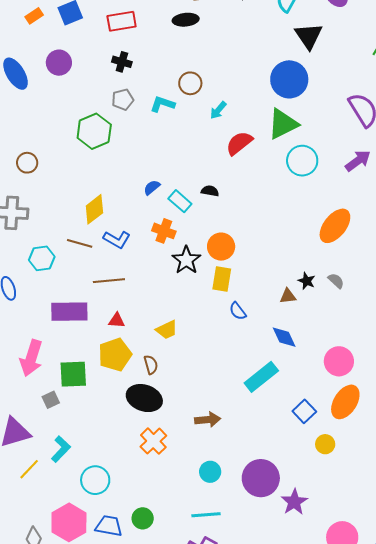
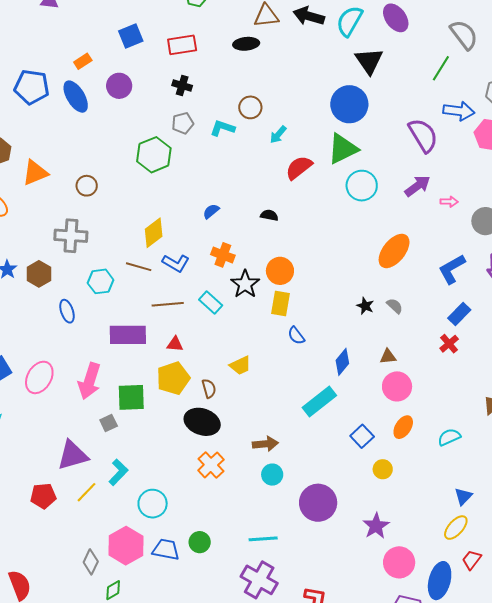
orange rectangle: (34, 16) -> (83, 61), moved
cyan rectangle: (180, 201) -> (211, 303), moved
brown triangle: (288, 296) -> (388, 356), moved
yellow trapezoid: (167, 330) -> (240, 365), moved
blue diamond: (284, 337) -> (342, 362), turned 64
orange ellipse: (345, 402) -> (403, 427), size x0.7
cyan circle: (210, 472) -> (272, 475), moved
purple star: (294, 502) -> (376, 526), moved

